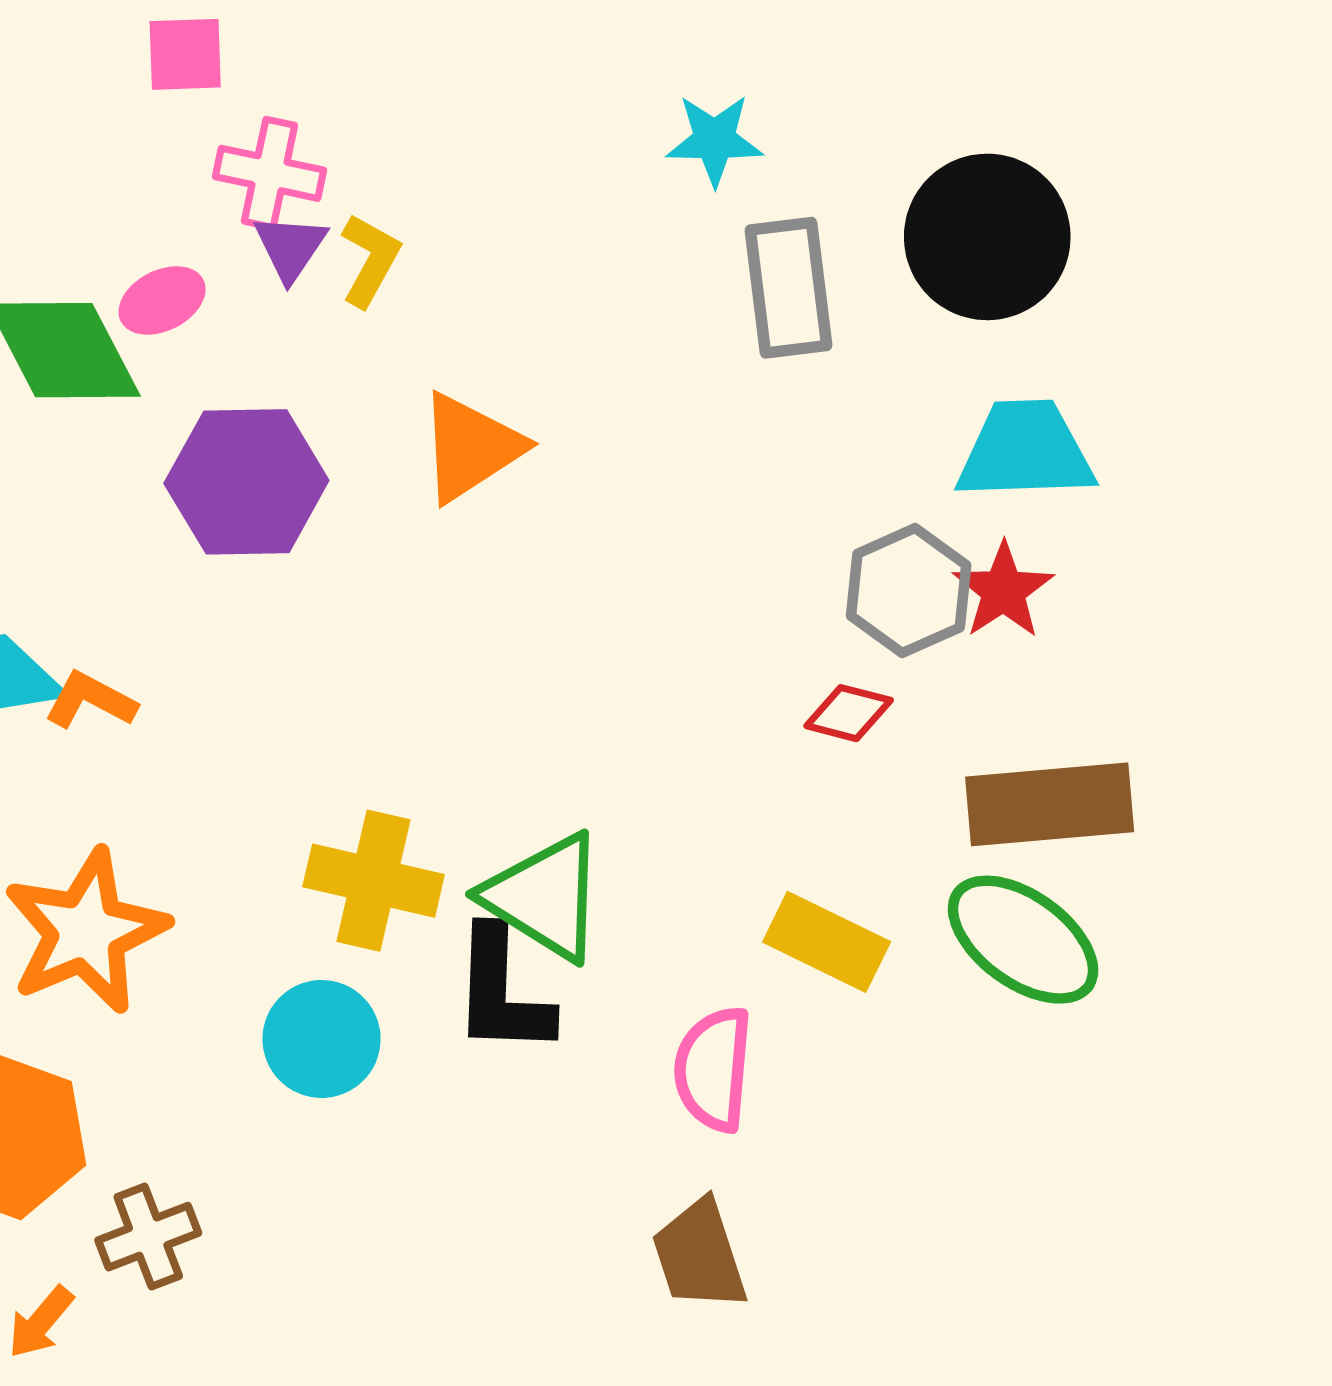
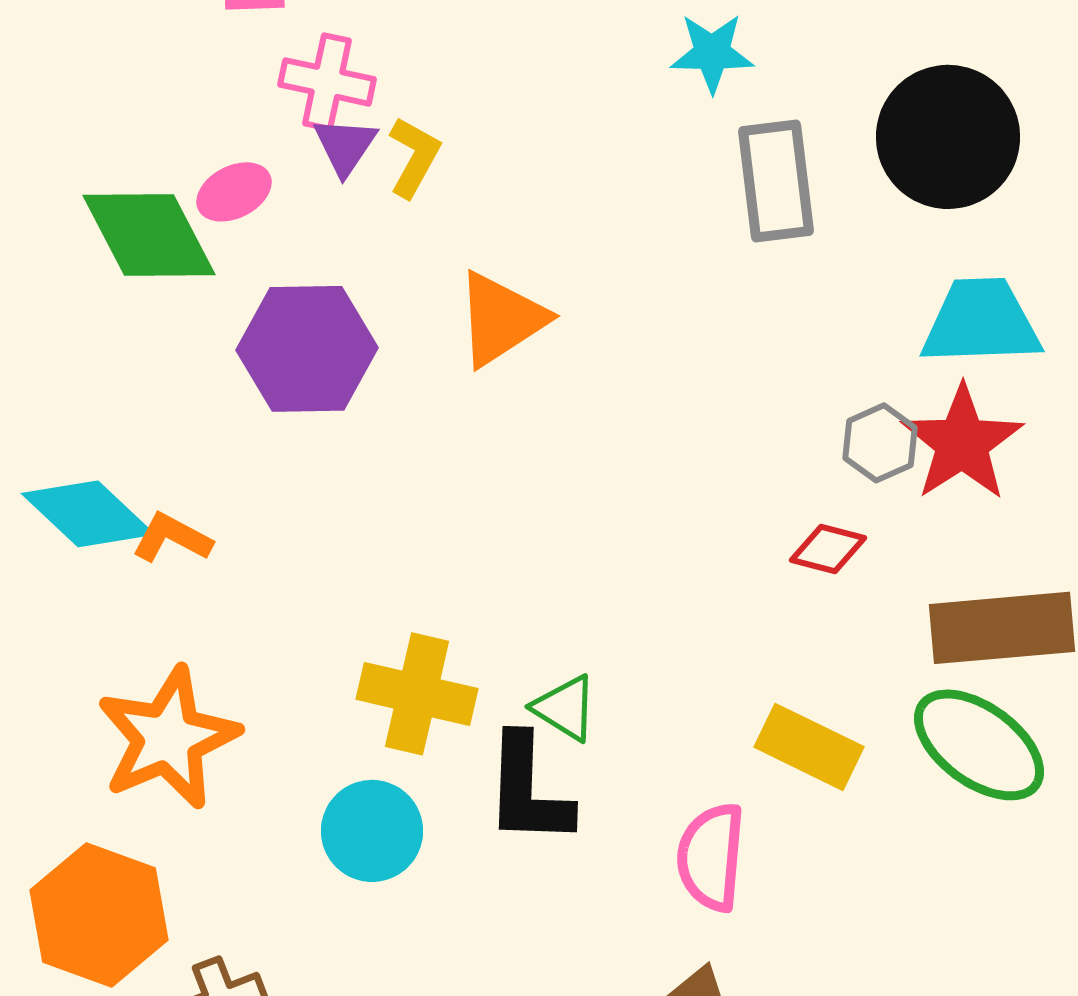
gray hexagon: (909, 591) -> (880, 443), size x0.7
red star: (1003, 591) -> (962, 443), size x1.4
green triangle: (545, 897) -> (565, 708), size x0.6

